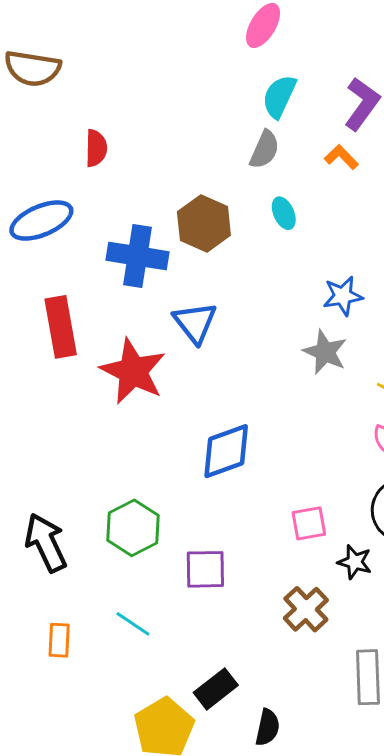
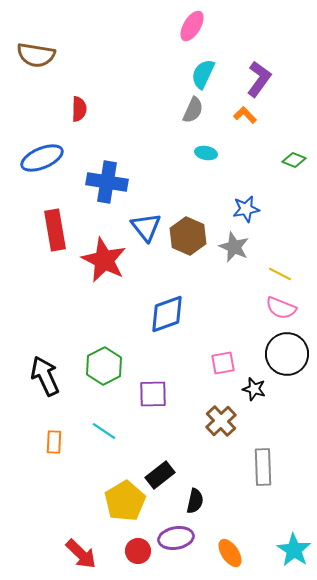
cyan ellipse: (284, 213) -> (206, 153), turned -55
brown hexagon: (204, 224) -> (188, 236), moved

